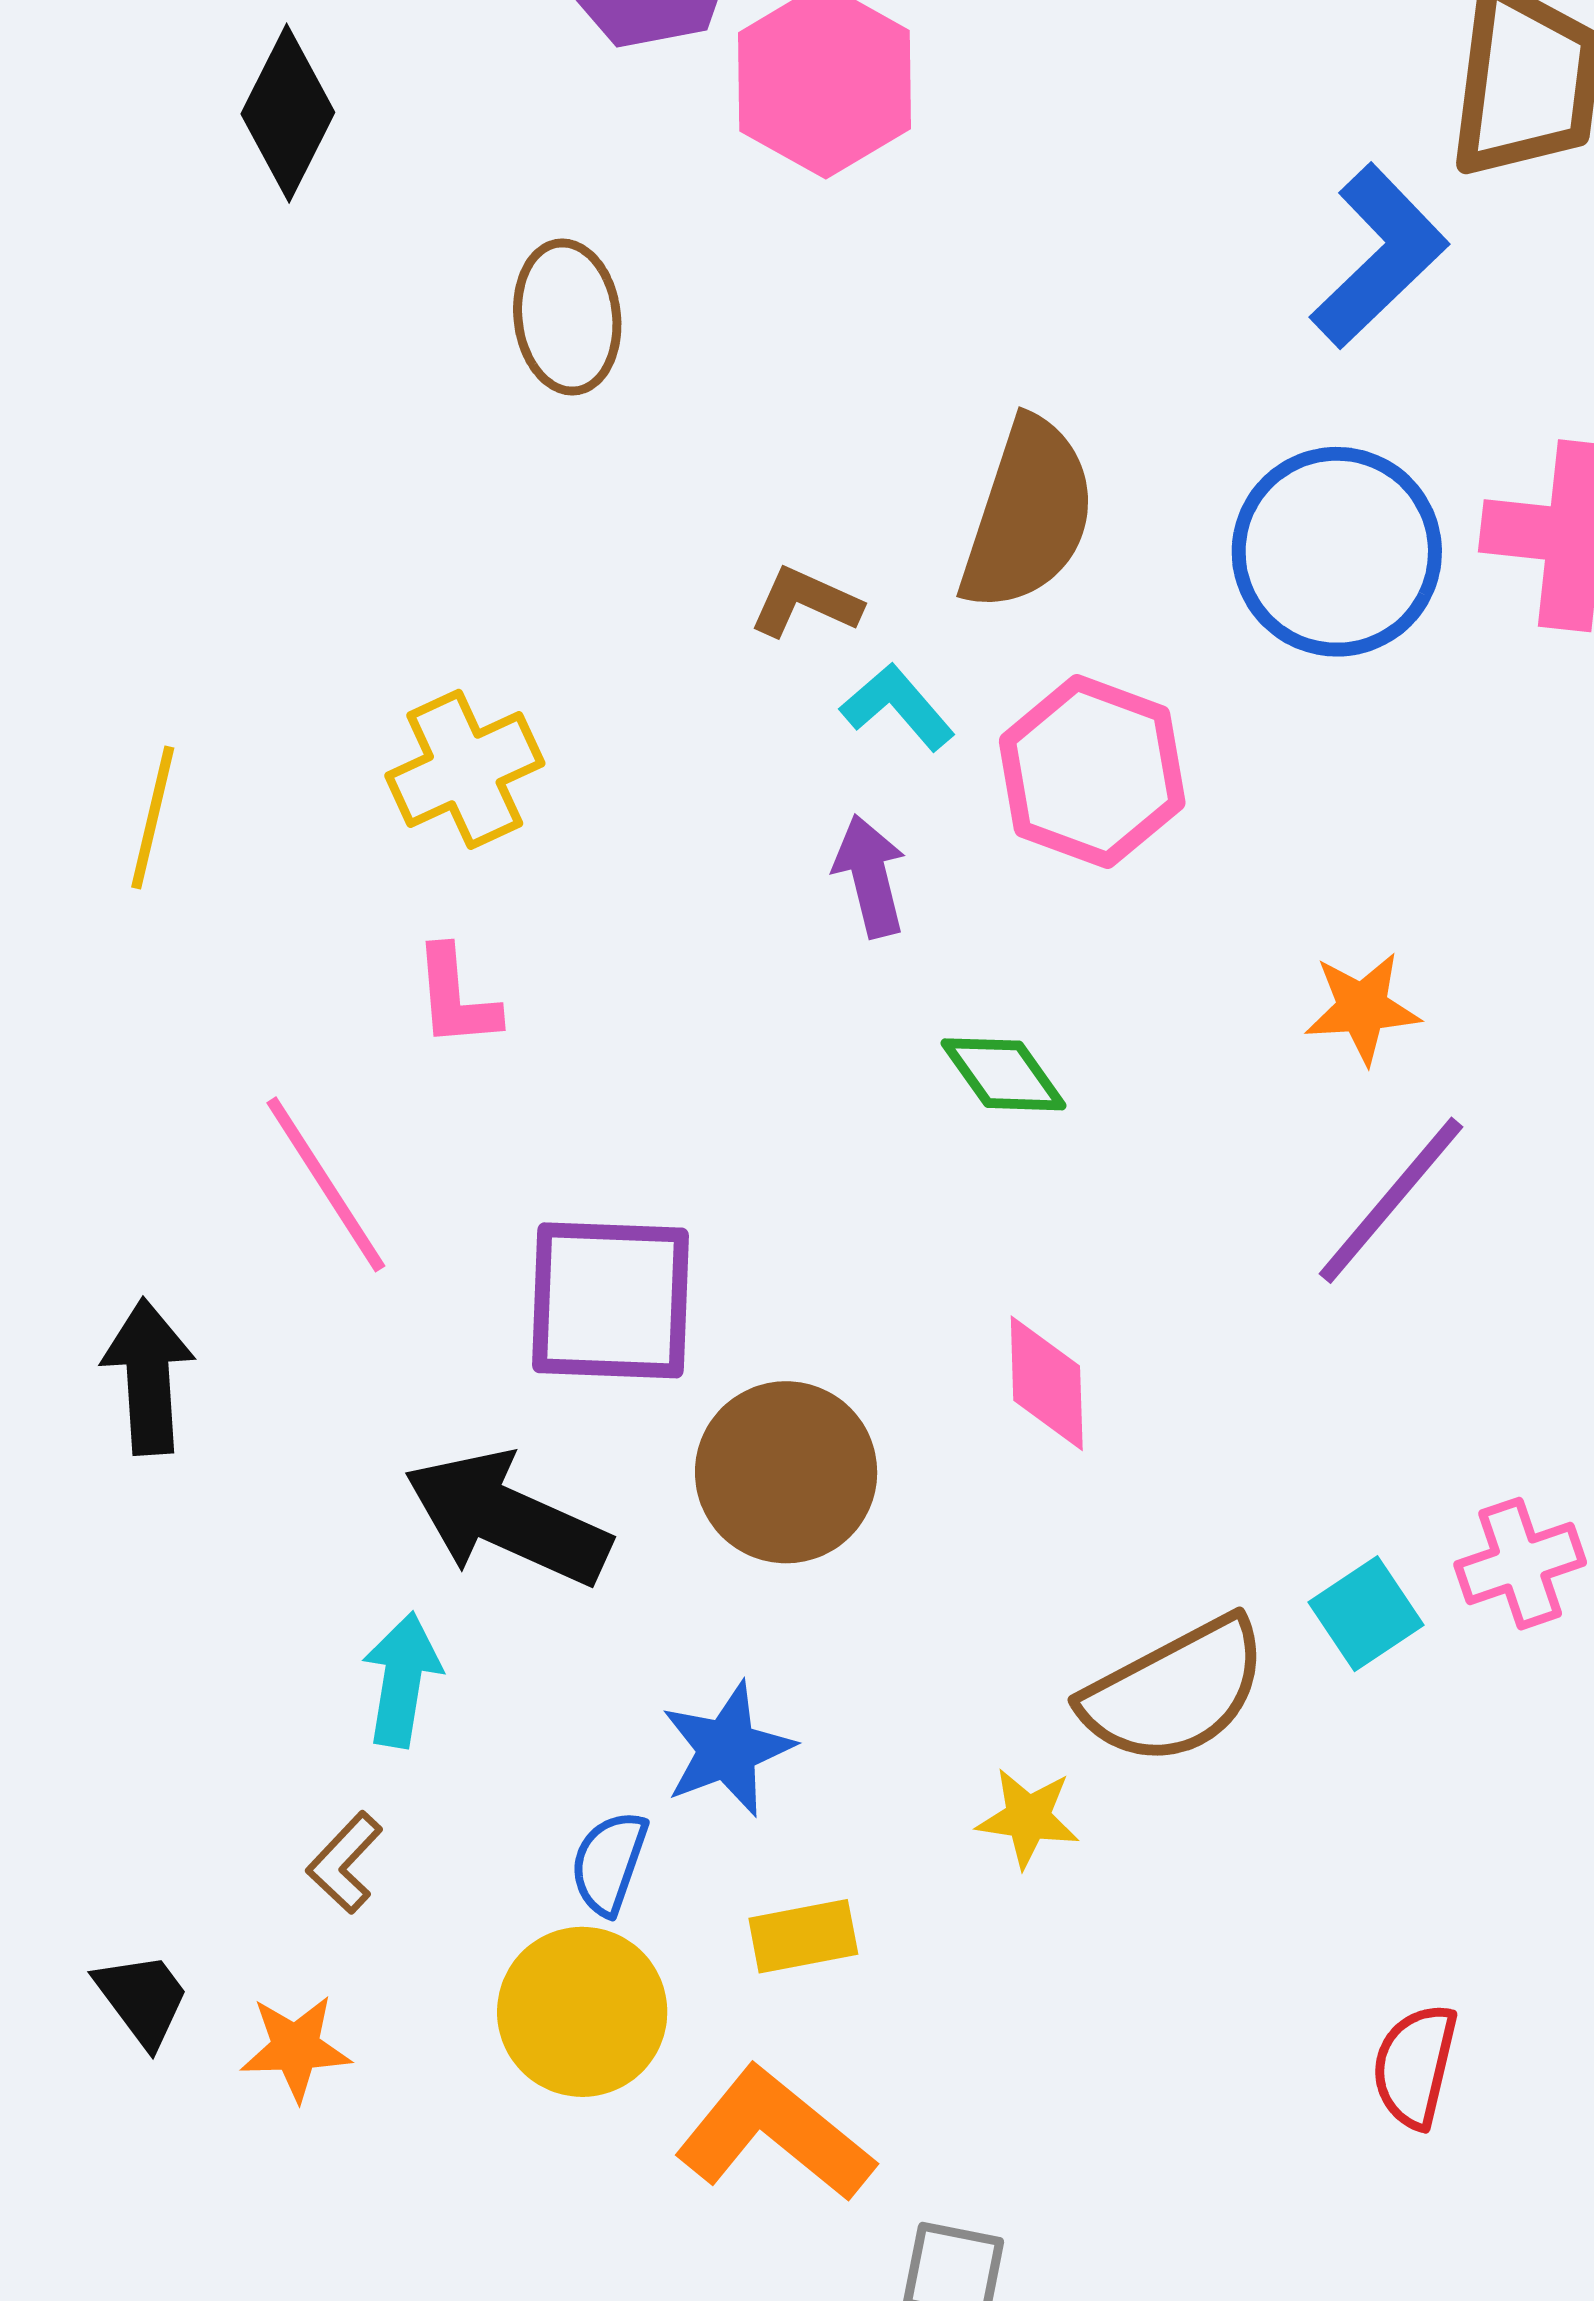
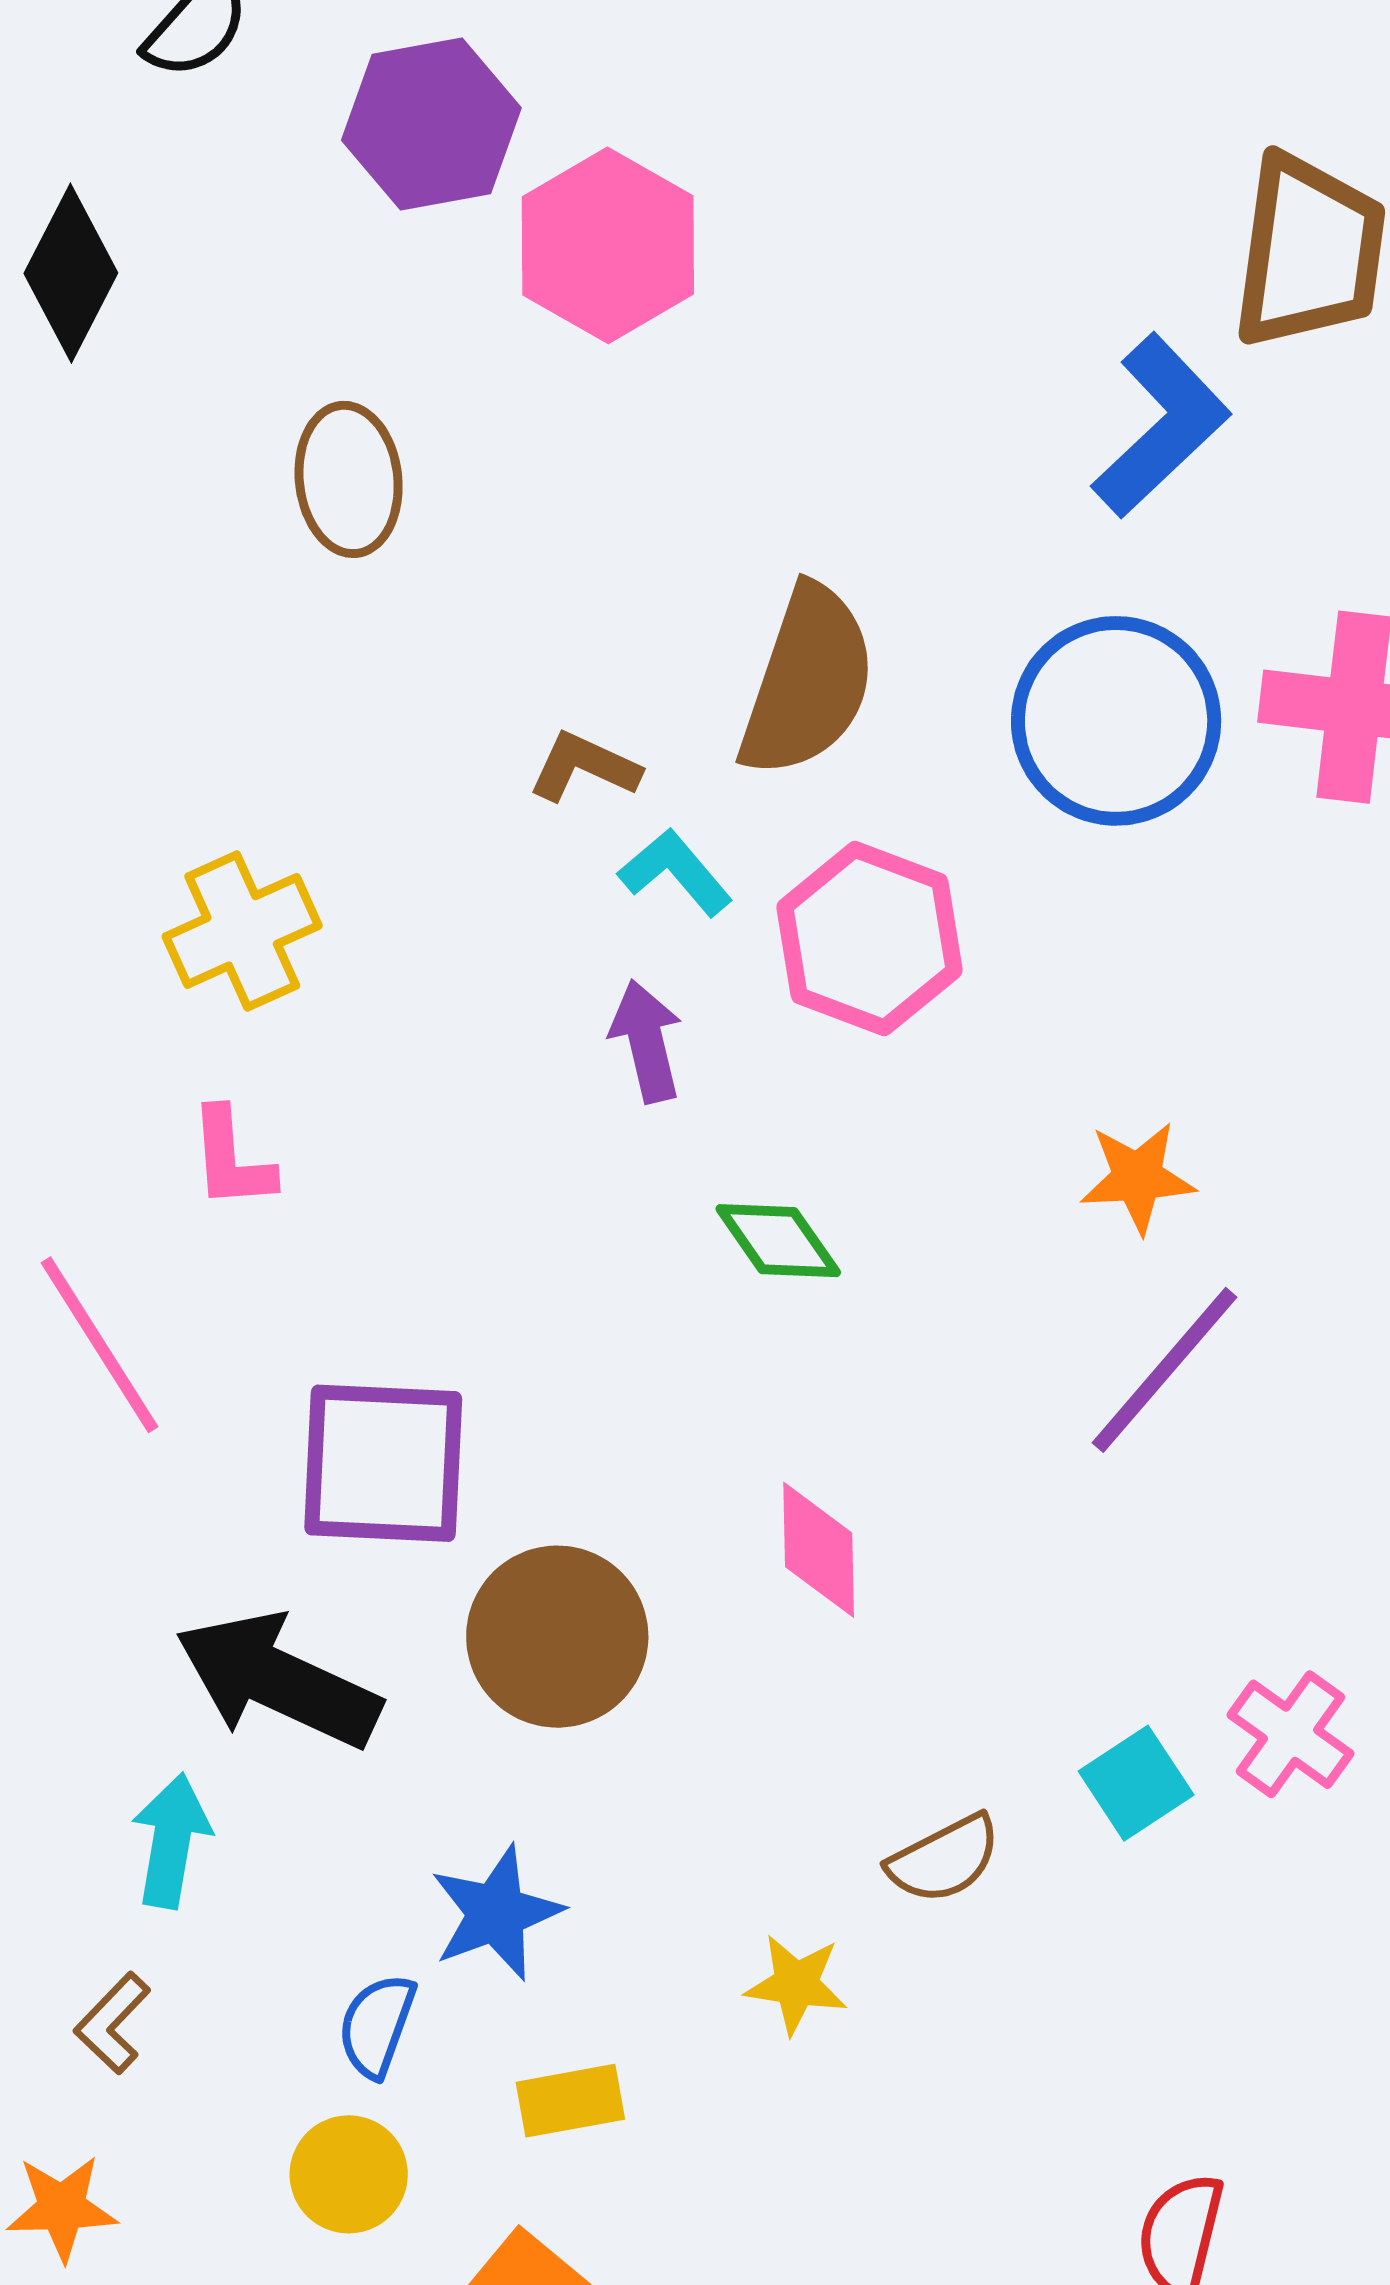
pink cross: (1520, 1564) -> (1290, 1734), turned -36
brown semicircle: (1175, 1691) -> (944, 1859), size x0.6
yellow circle: (582, 2012) -> (349, 2174), size x0.7

